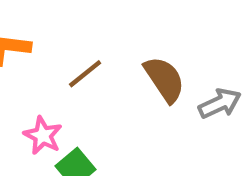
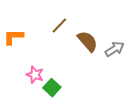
brown line: (85, 74) -> (59, 25), moved

